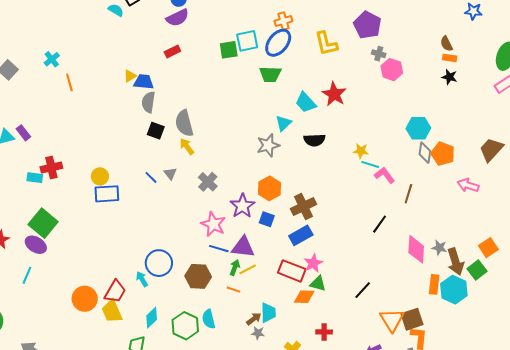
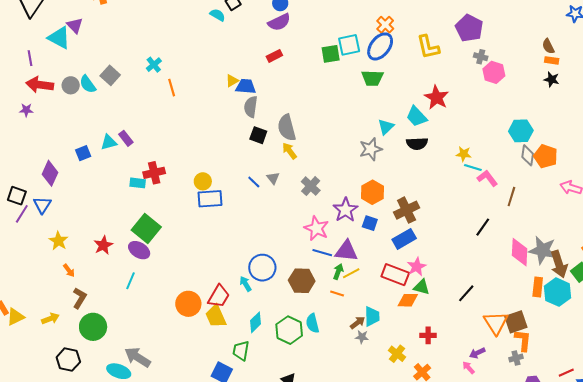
orange cross: (283, 21) -> (385, 25), turned -30
cyan trapezoid: (306, 102) -> (416, 116), moved
gray star: (439, 248) -> (543, 250), size x1.8

